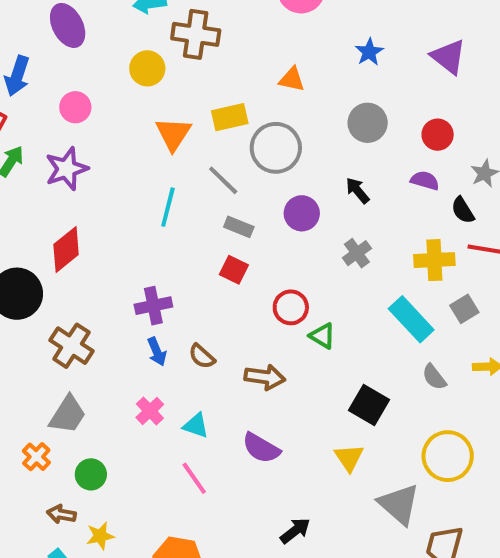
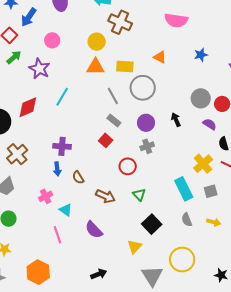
yellow circle: (147, 68) -> (97, 42), moved
gray circle: (368, 123) -> (201, 98), moved
orange triangle: (173, 134) -> (95, 67), turned 42
purple star: (67, 169) -> (39, 69), turned 30
cyan line: (168, 207) -> (62, 97), moved
gray cross: (357, 253) -> (147, 146), moved
yellow cross: (434, 260) -> (203, 164), turned 36
green triangle: (322, 336) -> (139, 195), moved

